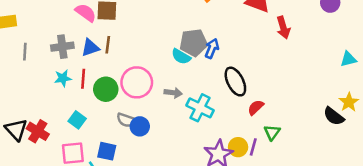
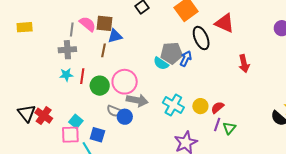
red arrow: (283, 27) -> (244, 64), moved
blue triangle: (90, 48) -> (115, 36), moved
gray line: (25, 52) -> (72, 30), moved
black ellipse: (235, 82) -> (201, 38), moved
gray arrow: (173, 93) -> (137, 100), moved, size x1.5
cyan square: (77, 120) -> (76, 121), moved
yellow circle: (238, 147) -> (200, 106), moved
purple line: (253, 147) -> (217, 125), moved

